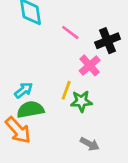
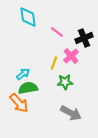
yellow line: (66, 90) -> (54, 63), moved
gray arrow: (90, 144) -> (71, 113), size x1.5

